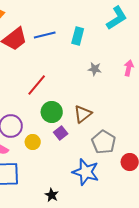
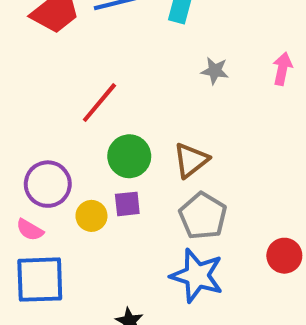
purple square: (61, 133) -> (127, 204), moved, turned 32
gray pentagon: (104, 142) -> (203, 216), moved

